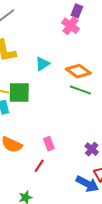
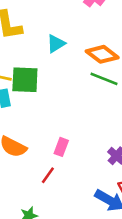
pink rectangle: (49, 144) -> (61, 147), turned 40

